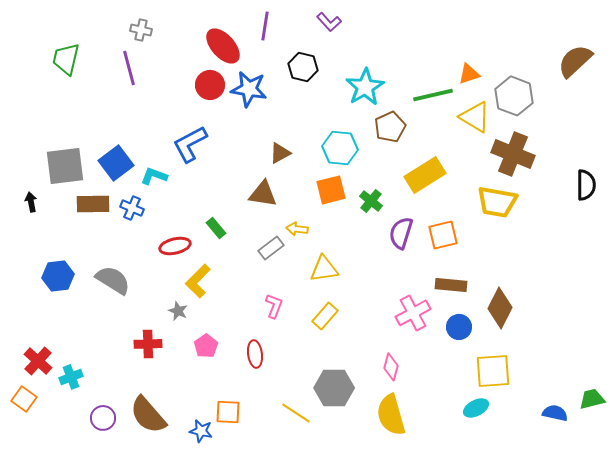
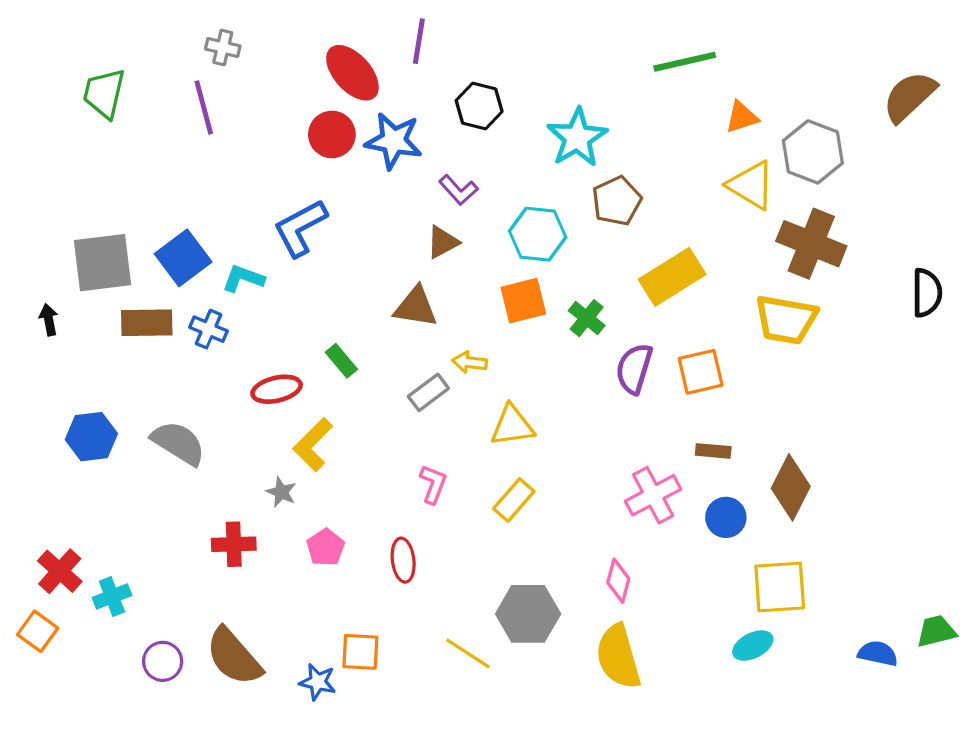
purple L-shape: (329, 22) -> (458, 190), moved
green line: (433, 95) -> (685, 62), moved
brown rectangle: (451, 285) -> (713, 451), size x0.7

